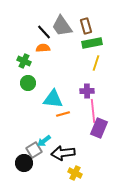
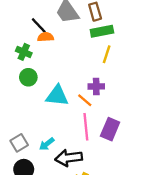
black line: (44, 32) -> (39, 25), moved
pink line: (93, 111) -> (86, 127), moved
orange line: (63, 114) -> (85, 100), moved, turned 56
gray square: (34, 150) -> (19, 143), moved

